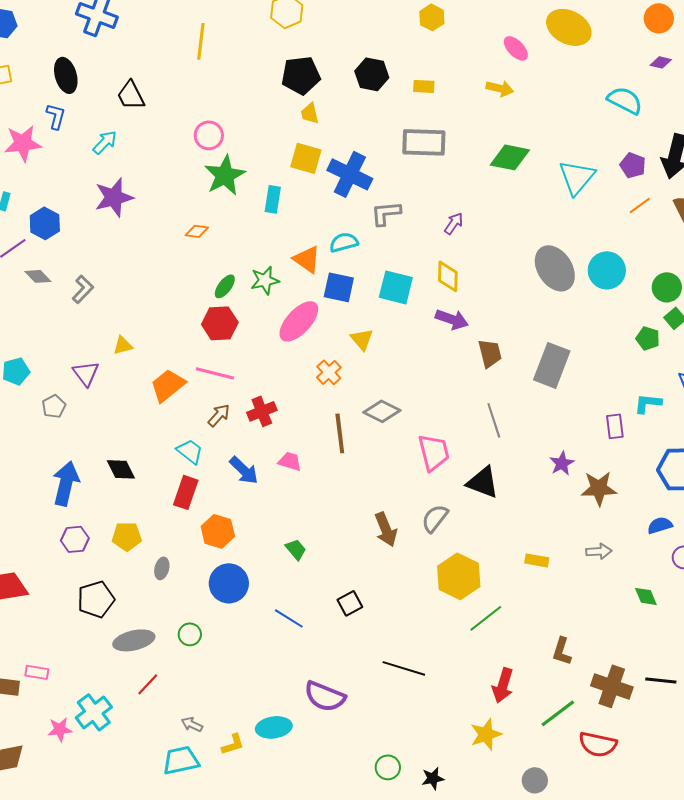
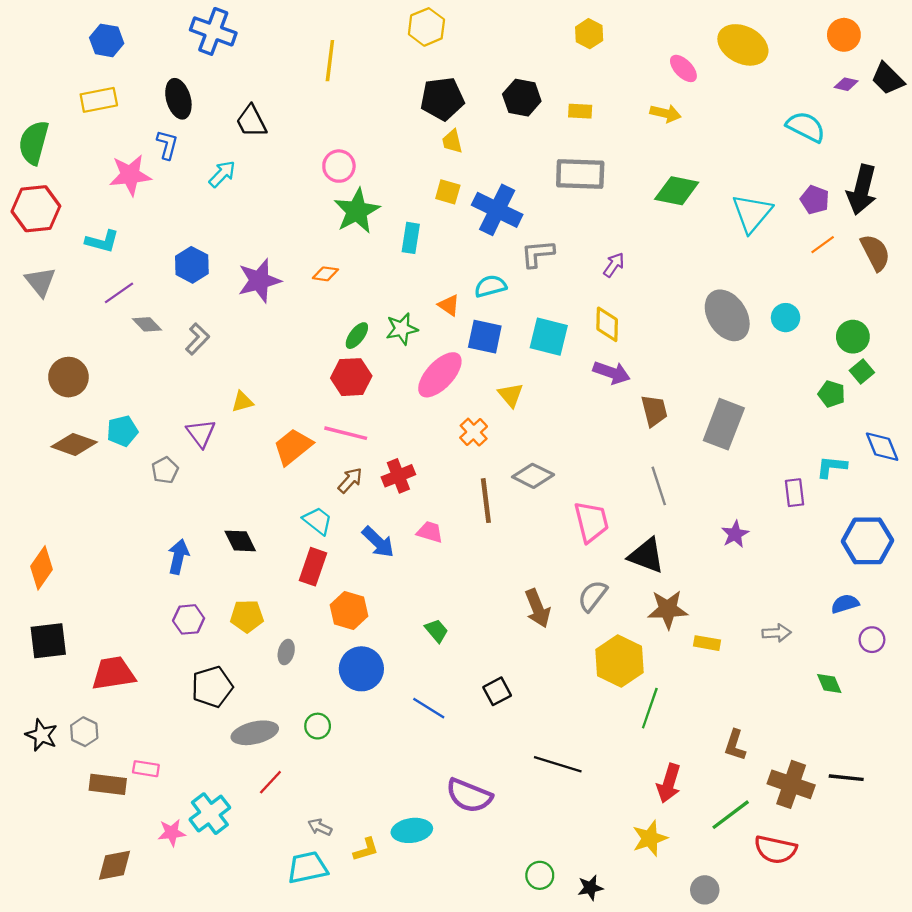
yellow square: (306, 158) -> (448, 192), size x0.7
purple star: (114, 197) -> (259, 281), moved
blue hexagon: (45, 223) -> (192, 265), moved
orange triangle: (307, 259) -> (449, 305), size x0.7
cyan circle: (607, 270) -> (786, 318), size x0.7
blue arrow: (66, 483) -> (178, 557), size x0.7
brown star: (599, 488) -> (668, 609), moved
green line: (486, 618) -> (650, 708), turned -33

